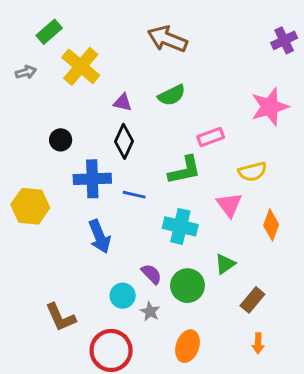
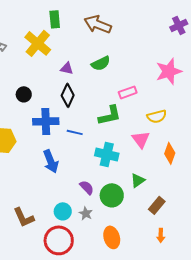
green rectangle: (49, 32) -> (55, 19), moved, turned -54
cyan circle: (123, 296) -> (63, 211), moved
orange ellipse: (187, 346) -> (112, 237), turned -35

